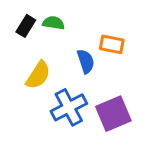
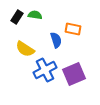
yellow semicircle: (38, 75) -> (25, 49), turned 90

